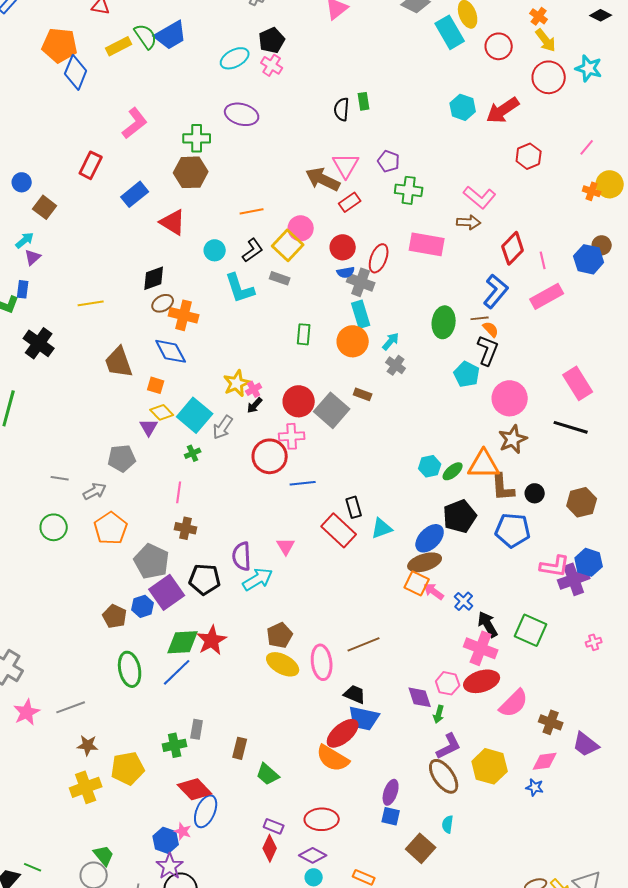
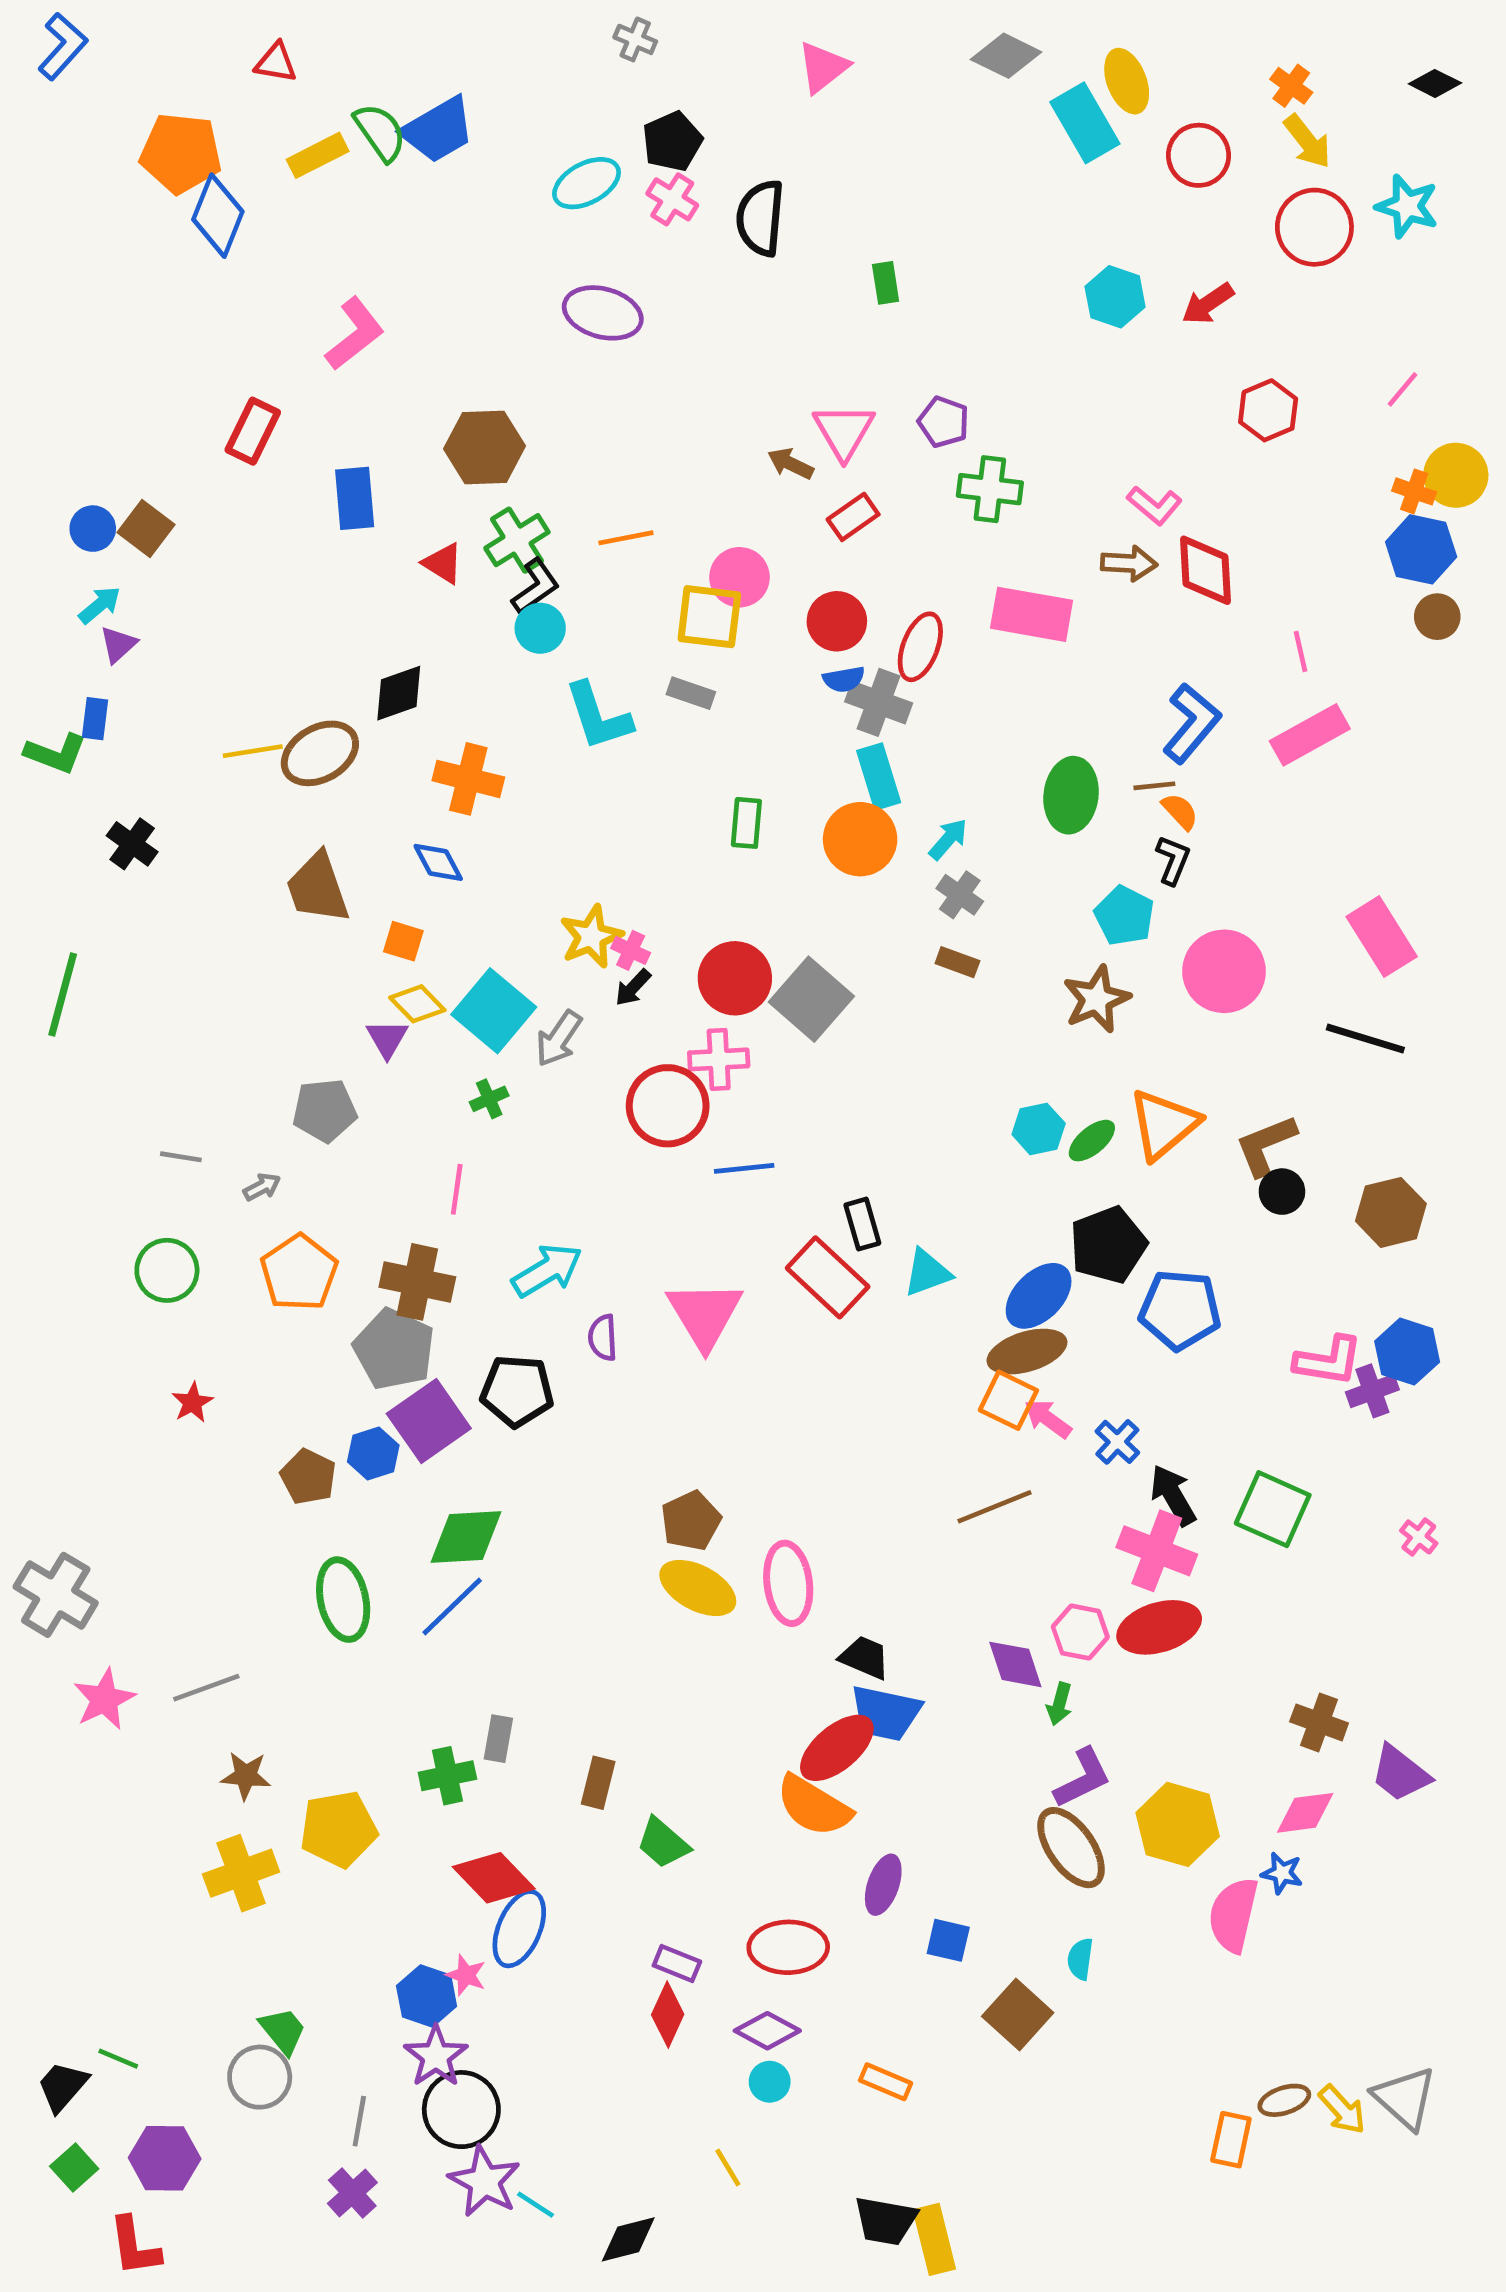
black semicircle: (342, 109) -> (760, 218), moved, size x1.4
red arrow: (503, 110) -> (1208, 304), size x0.7
green cross: (197, 138) -> (517, 540), moved, turned -32
brown arrow: (323, 179) -> (791, 464), size x0.6
blue circle: (22, 182) -> (93, 529), moved
blue rectangle: (135, 194) -> (355, 498), turned -56
pink L-shape: (480, 197) -> (1154, 505), size x0.7
red triangle: (173, 222) -> (443, 563), size x0.7
yellow square: (288, 245) -> (709, 617), turned -36
red diamond: (513, 248) -> (1205, 570), moved, turned -48
black L-shape: (253, 250) -> (536, 587), moved
blue hexagon: (589, 259) -> (1421, 549), moved
brown ellipse: (163, 303) -> (320, 753), moved, size x1.5
black cross: (39, 343) -> (132, 844), size x0.7
black L-shape: (488, 350) -> (1173, 860), size x0.7
blue diamond: (171, 351) -> (438, 862), size x0.7
pink cross: (254, 389) -> (631, 950), turned -35
brown rectangle: (363, 394) -> (957, 962), moved
brown star: (513, 439) -> (1097, 999), moved
orange triangle: (484, 464) -> (1164, 1124), turned -40
brown L-shape: (503, 487) -> (1266, 1145), moved, turned 72
gray arrow: (95, 491) -> (262, 1187), size x0.7
brown cross: (186, 528) -> (417, 1282), moved, size x1.4
blue pentagon: (513, 530) -> (1180, 1310), moved
pink triangle: (286, 546) -> (705, 1314), size x1.8
purple semicircle: (242, 556) -> (603, 1338), size x0.7
cyan arrow: (258, 579) -> (547, 1270), moved
purple cross: (574, 579) -> (1372, 1391), size x0.7
red star: (212, 640) -> (192, 1403), moved, size x0.6
pink cross: (594, 642) -> (1419, 1537), turned -35
brown line: (364, 644) -> (995, 1507), moved
pink semicircle: (514, 703) -> (1233, 1915), moved, turned 148
purple ellipse: (391, 792) -> (883, 1885), moved

